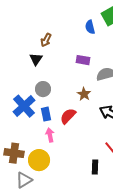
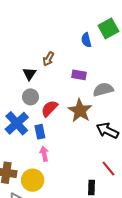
brown arrow: (46, 40) -> (48, 59), moved
gray circle: (43, 89) -> (30, 97), moved
brown star: (84, 94) -> (80, 111), size x1.6
red semicircle: (68, 116) -> (49, 108), moved

